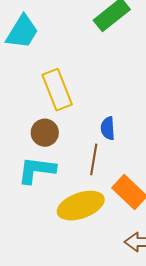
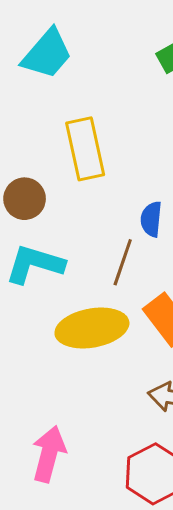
brown circle: (45, 133) -> (25, 199), moved

